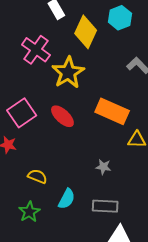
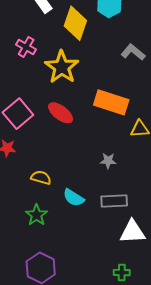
pink cross: (36, 50) -> (26, 47), size x0.7
cyan semicircle: (67, 199) -> (74, 198), turned 100

